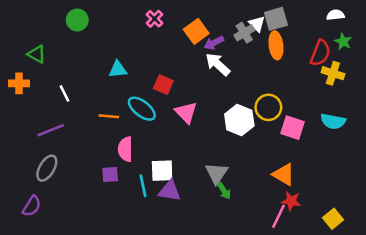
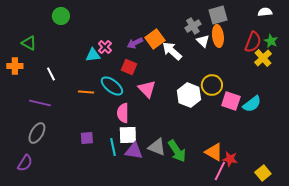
pink cross: (154, 19) -> (105, 47), moved
white triangle: (257, 24) -> (203, 41), moved
orange square: (196, 31) -> (155, 39), moved
green star: (343, 42) -> (271, 41), moved
purple arrow: (214, 43) -> (135, 43), moved
yellow cross: (333, 73) -> (263, 58), turned 30
cyan semicircle: (333, 121) -> (252, 104), moved, turned -48
purple line: (51, 130) -> (40, 103), turned 35
pink semicircle: (125, 149) -> (123, 113), moved
gray triangle: (216, 173) -> (157, 147), moved, turned -42
orange triangle: (284, 174) -> (214, 152), moved
green arrow: (224, 191) -> (177, 151), size x1.6

